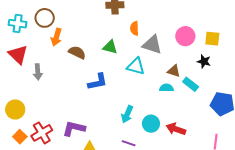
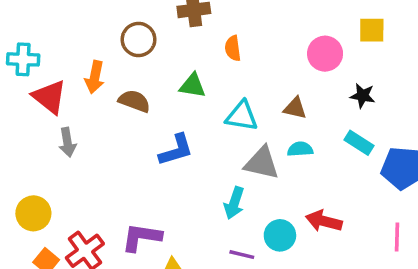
brown circle: (45, 18) -> (139, 40), moved
yellow square: (212, 39) -> (372, 30), moved
gray triangle: (152, 45) -> (262, 163), moved
red triangle: (18, 55) -> (49, 97), moved
brown triangle: (174, 71) -> (295, 108), moved
cyan rectangle: (191, 84) -> (359, 143), moved
cyan circle: (151, 124) -> (280, 235), moved

